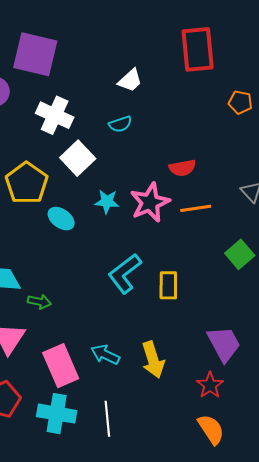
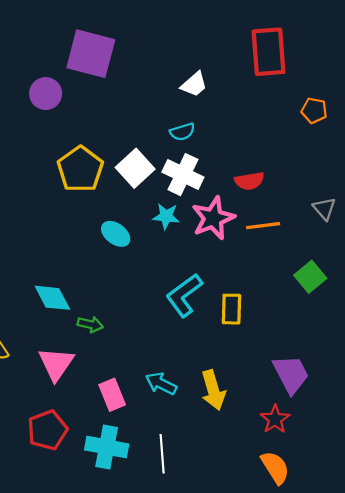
white cross: (55, 115) -> (183, 175), moved
yellow pentagon: (27, 183) -> (80, 169), moved
pink rectangle: (61, 366) -> (112, 395), size x0.7

